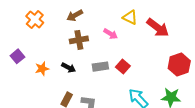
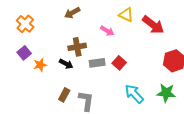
orange cross: (35, 19) -> (25, 24), moved
brown cross: (79, 40) -> (77, 47), moved
purple square: (17, 56) -> (24, 53), moved

